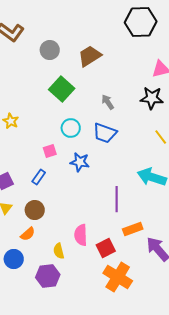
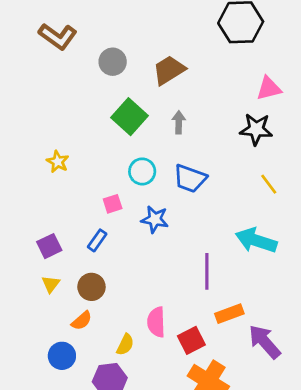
gray arrow: (108, 102) -> (179, 122), moved, turned 35
yellow semicircle: (59, 251) -> (125, 345), turned -140

